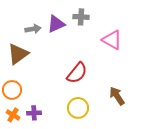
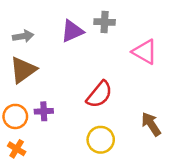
gray arrow: (33, 29) -> (23, 36), moved
purple cross: (34, 113) -> (44, 111), moved

